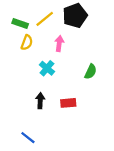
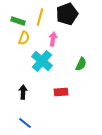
yellow line: (45, 19) -> (40, 17), turned -36
cyan cross: (47, 68) -> (42, 61), size x1.5
black arrow: (40, 101) -> (23, 92), moved

